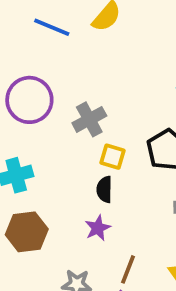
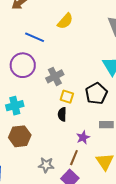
blue line: (52, 27) -> (35, 37), moved
purple star: (98, 228) -> (83, 137), moved

